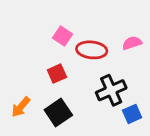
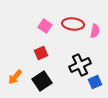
pink semicircle: (132, 43) -> (95, 31), turned 120
red ellipse: (92, 50) -> (73, 24), moved

